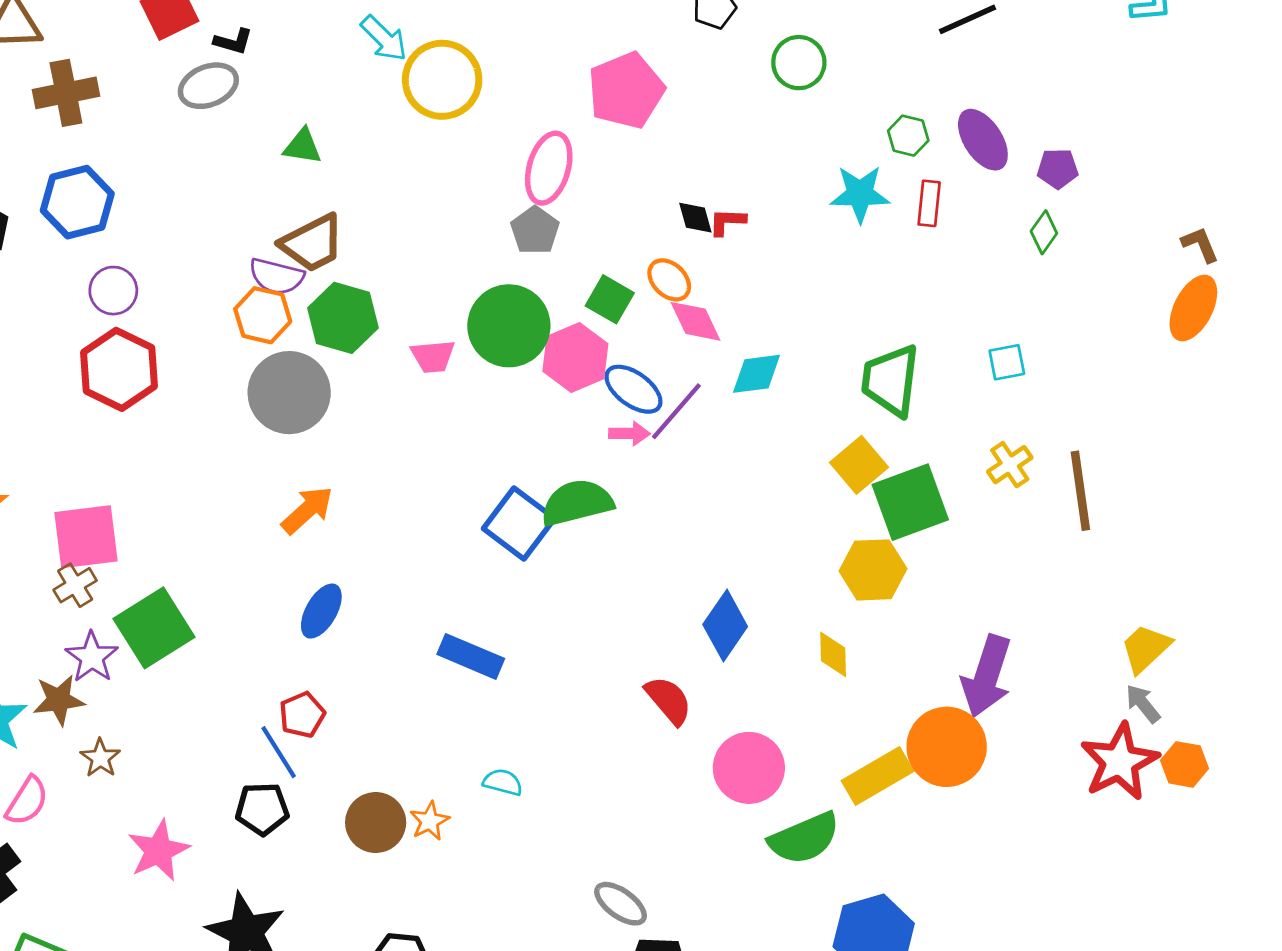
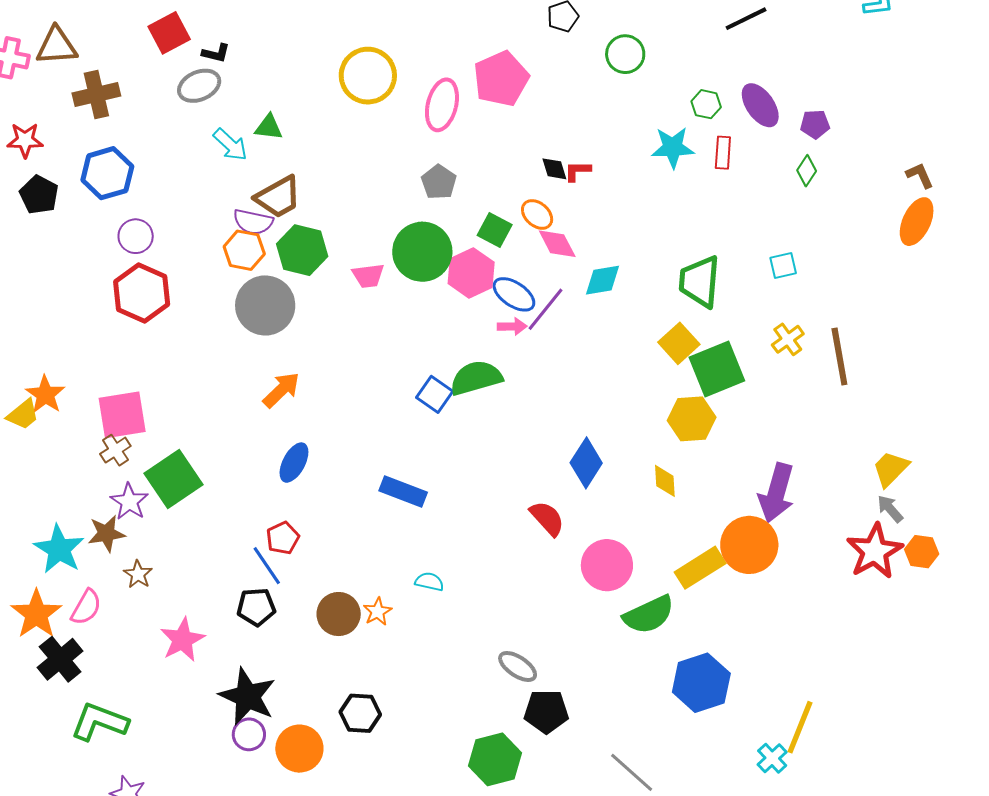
cyan arrow: (384, 38) -> (230, 145), moved
pink ellipse: (549, 168) -> (442, 105), moved
blue square: (519, 524) -> (435, 394), size x0.7

